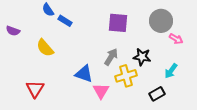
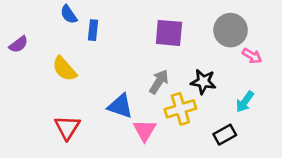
blue rectangle: (65, 21) -> (93, 30), turned 64
purple semicircle: (13, 31) -> (19, 44), turned -56
red triangle: (35, 89) -> (67, 127), moved

